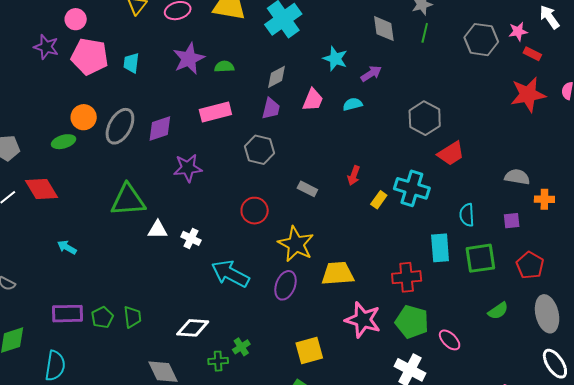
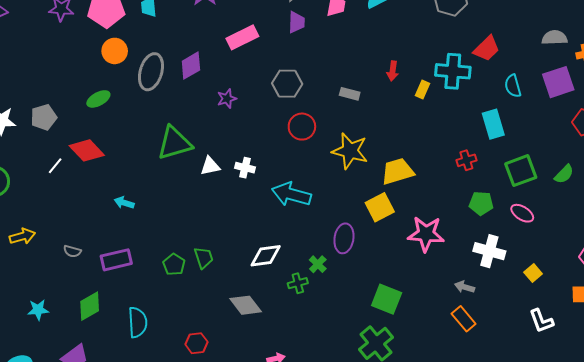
orange circle: (84, 117) -> (115, 51), moved
gray hexagon: (260, 150) -> (287, 84), moved
red trapezoid: (451, 153) -> (487, 49), moved
purple star: (188, 168) -> (227, 99), size x0.7
purple square: (512, 221) -> (558, 82), size x1.8
green square: (480, 258) -> (521, 171), moved
red cross: (407, 277) -> (466, 160), size x0.7
purple ellipse: (285, 285) -> (344, 238), moved
purple rectangle: (67, 314) -> (116, 260), moved
pink star: (363, 320) -> (426, 234), moved
green pentagon: (412, 322) -> (481, 203), size x0.7
yellow square: (309, 350) -> (380, 207), moved

